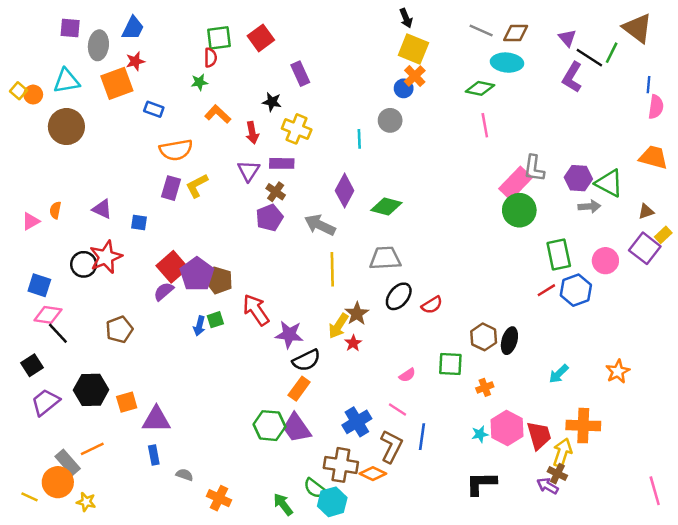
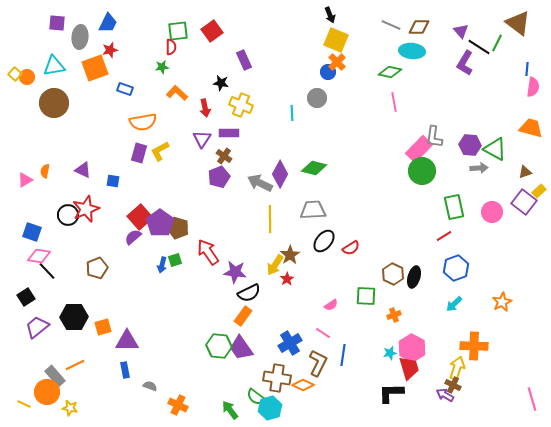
purple diamond: (345, 191) -> (280, 174), moved
blue hexagon: (576, 290) -> (456, 268), moved
red trapezoid: (539, 435) -> (409, 368), moved

